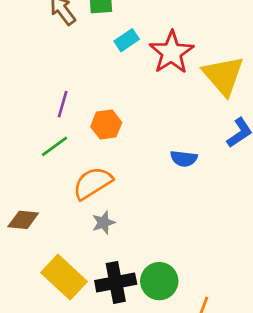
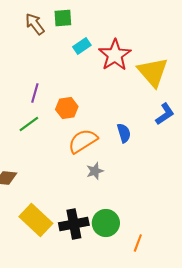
blue semicircle: (184, 159) -> (124, 133), turned -114
orange semicircle: (93, 183) -> (83, 141), moved
gray star: (103, 223) -> (95, 171), moved

